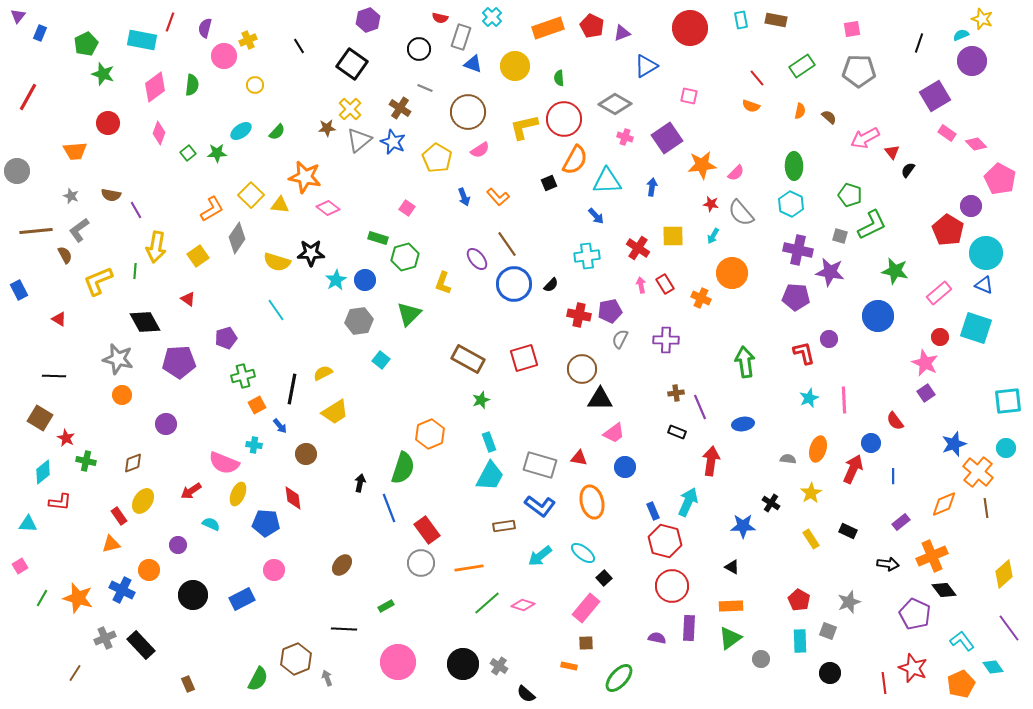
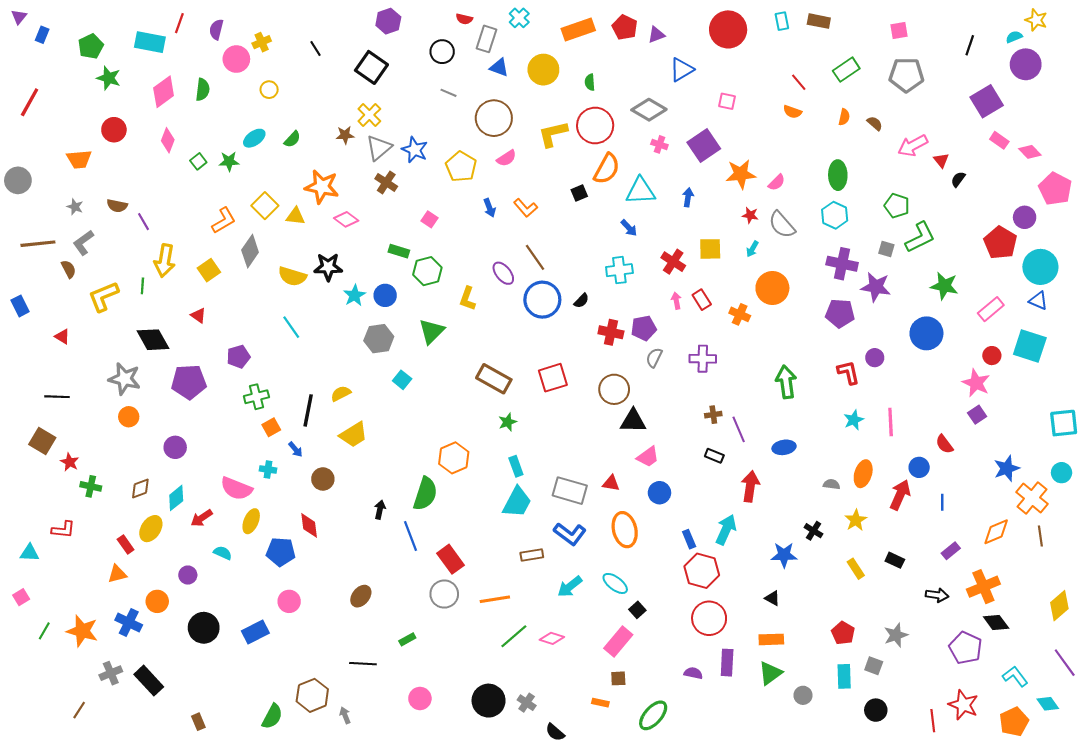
brown cross: (400, 108) -> (386, 182), moved
cyan diamond: (43, 472) -> (176, 498), moved
pink circle: (398, 662) -> (420, 698), size x0.6

